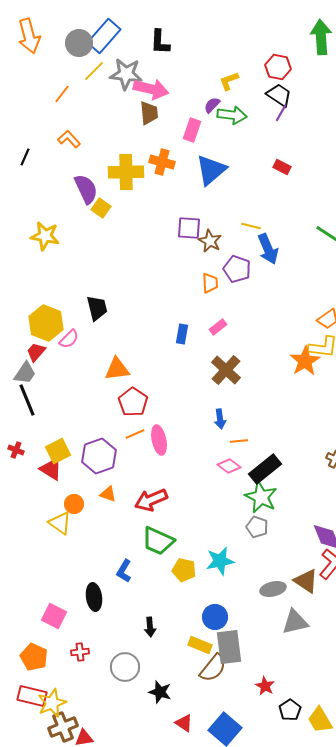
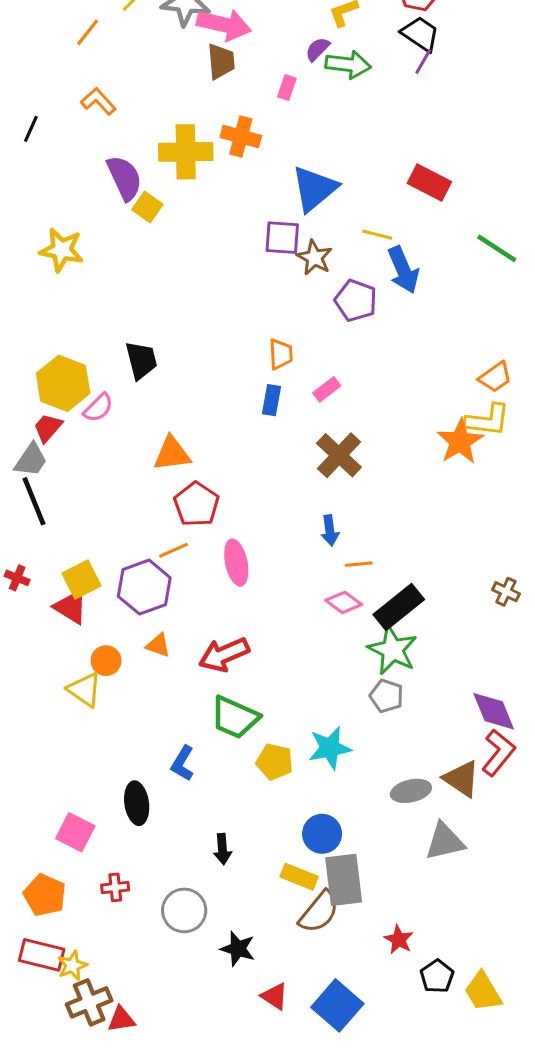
pink rectangle: (192, 130) -> (287, 87), size x0.7
red rectangle: (282, 167) -> (429, 183), moved, size x1.5
blue triangle: (211, 170) -> (314, 189), moved
orange trapezoid: (210, 283) -> (281, 354), moved
orange line: (135, 434) -> (173, 550), moved
yellow star: (52, 703) -> (72, 966), size x0.7

